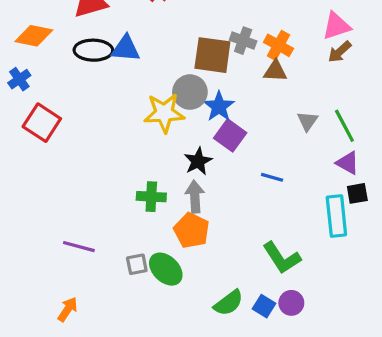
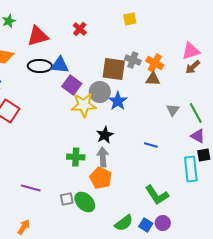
purple square: (230, 135) -> (72, 85), moved

